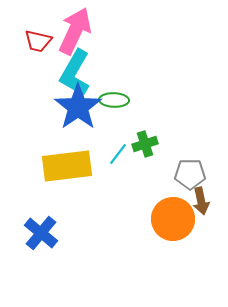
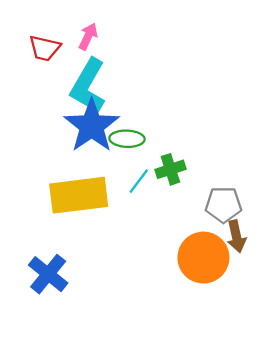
pink arrow: (75, 31) -> (88, 36), size x0.5
green ellipse: (114, 100) -> (127, 139), moved

